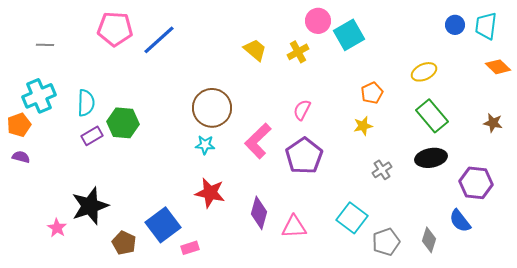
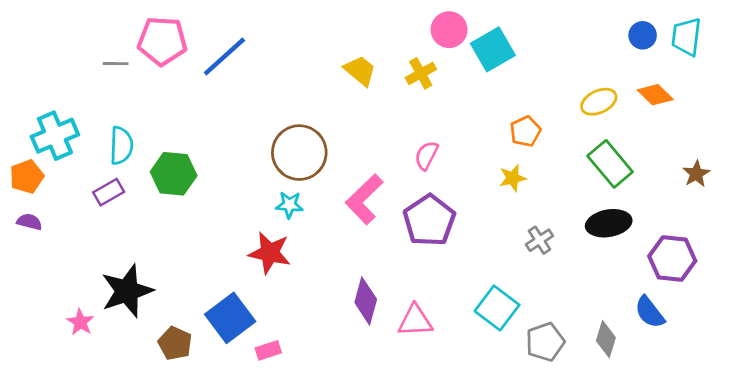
gray line: (45, 45) -> (116, 64), moved
orange diamond: (498, 67) -> (655, 95), moved
brown star: (493, 123) -> (696, 174), turned 30
purple rectangle: (92, 136) -> (109, 192), moved
red star: (210, 193) -> (270, 253), moved

